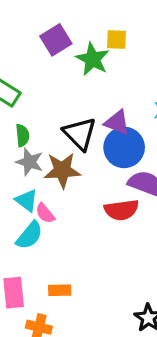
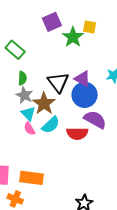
brown star: (62, 170) -> (44, 103), turned 30
cyan triangle: (26, 201) -> (28, 114), moved
cyan semicircle: (29, 235) -> (51, 125), moved
orange rectangle: (60, 290) -> (32, 178), size x1.6

